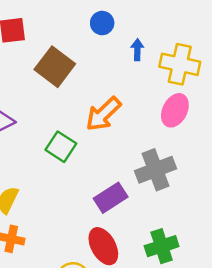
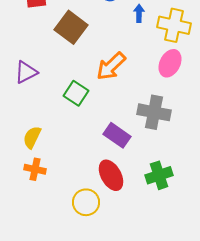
gray cross: (155, 170) -> (154, 112), turned 32
purple rectangle: (111, 198) -> (117, 135), turned 68

